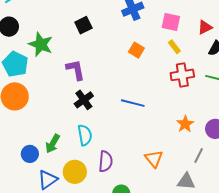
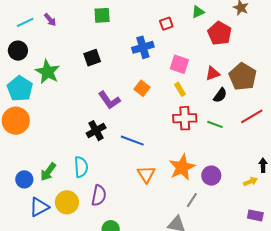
purple L-shape: (76, 70) -> (109, 100), moved, turned 150
black cross: (84, 100) -> (96, 131), moved
orange star: (185, 124) -> (182, 167), size x1.5
orange triangle: (154, 159) -> (146, 174), moved

